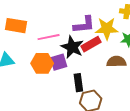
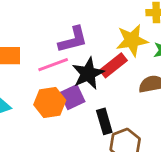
purple L-shape: (84, 25) -> (73, 40), moved
black star: (72, 47) -> (88, 73), turned 30

